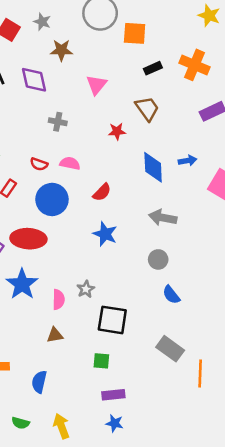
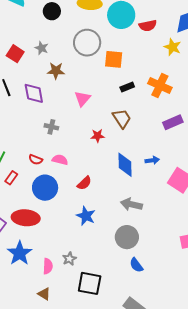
gray circle: (158, 259) -> (127, 237), size x1.5
brown triangle: (55, 335) -> (44, 294), turned 40

